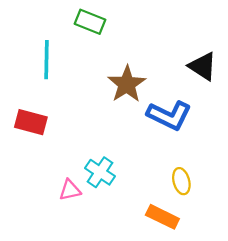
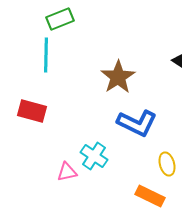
green rectangle: (90, 22) -> (60, 19), moved, turned -44
blue L-shape: (169, 115) -> (137, 123), moved

